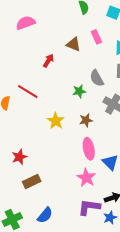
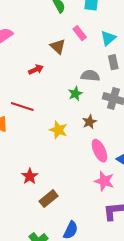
brown triangle: (73, 44) -> (58, 46), turned 35
red arrow: (48, 61) -> (36, 69), turned 48
gray semicircle: (97, 78) -> (90, 76), turned 138

